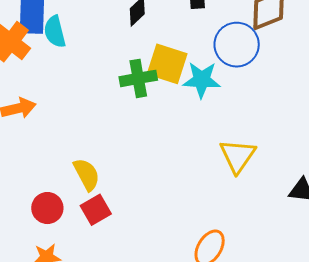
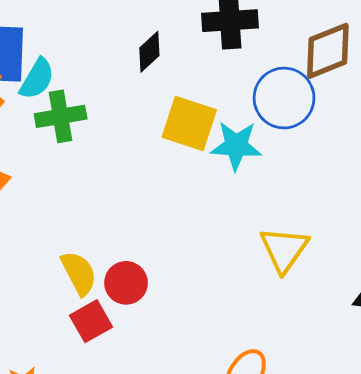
cyan semicircle: (55, 32) -> (37, 79), turned -136
green cross: (138, 78) -> (61, 116), moved
red circle: (47, 208) -> (126, 283), moved

